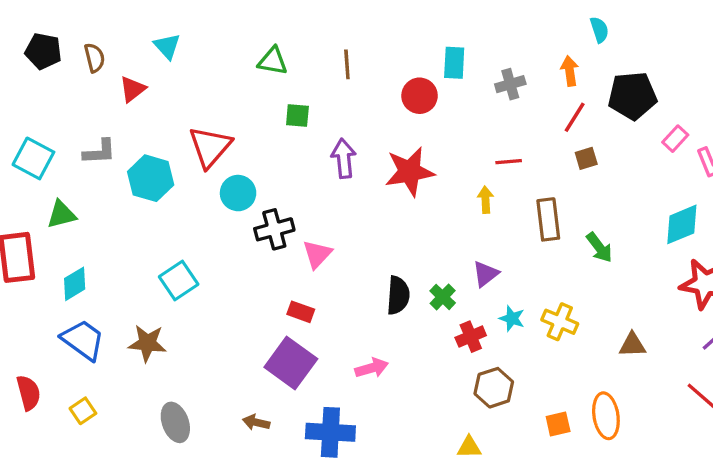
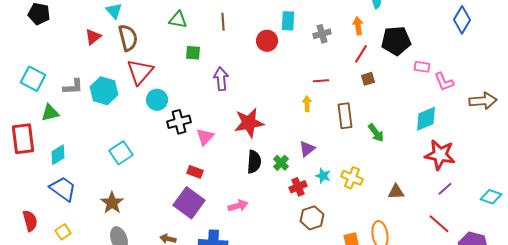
brown semicircle: (94, 58) -> (128, 38), moved, size x1.5
pink rectangle: (675, 139) -> (422, 67), turned 56
gray L-shape: (99, 152) -> (73, 87), moved
red star: (410, 172) -> (249, 123), moved
brown star: (147, 343) -> (112, 203), moved, turned 30

